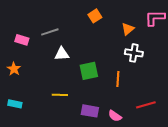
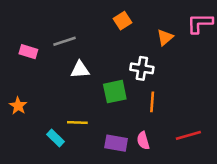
white cross: (134, 53) -> (142, 68), moved
orange star: (14, 69) -> (18, 106), moved
cyan rectangle: (15, 104) -> (55, 138), moved, turned 32
pink semicircle: (115, 116) -> (143, 141), moved, turned 40

